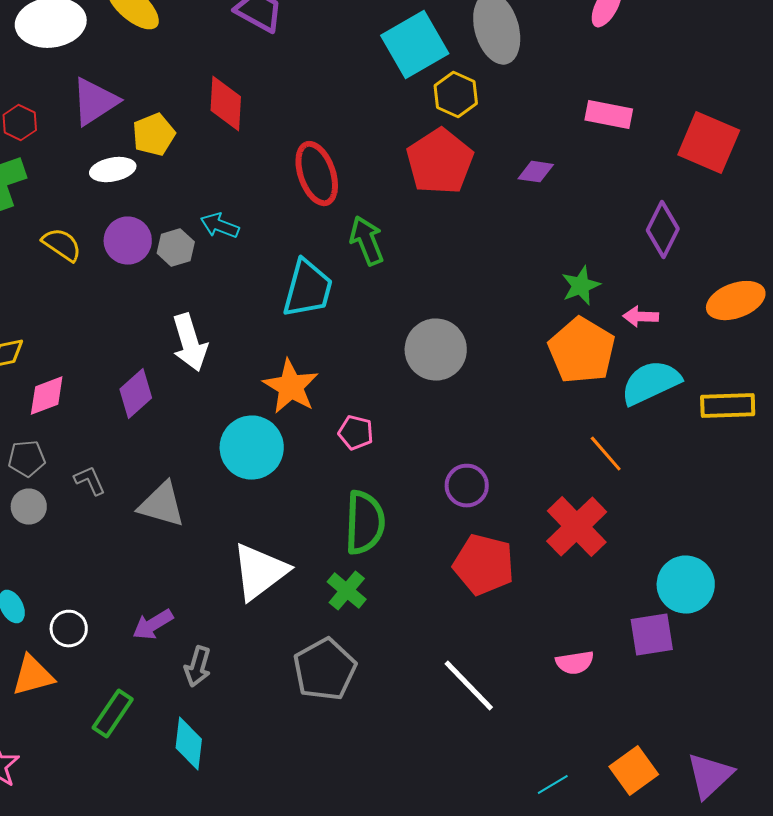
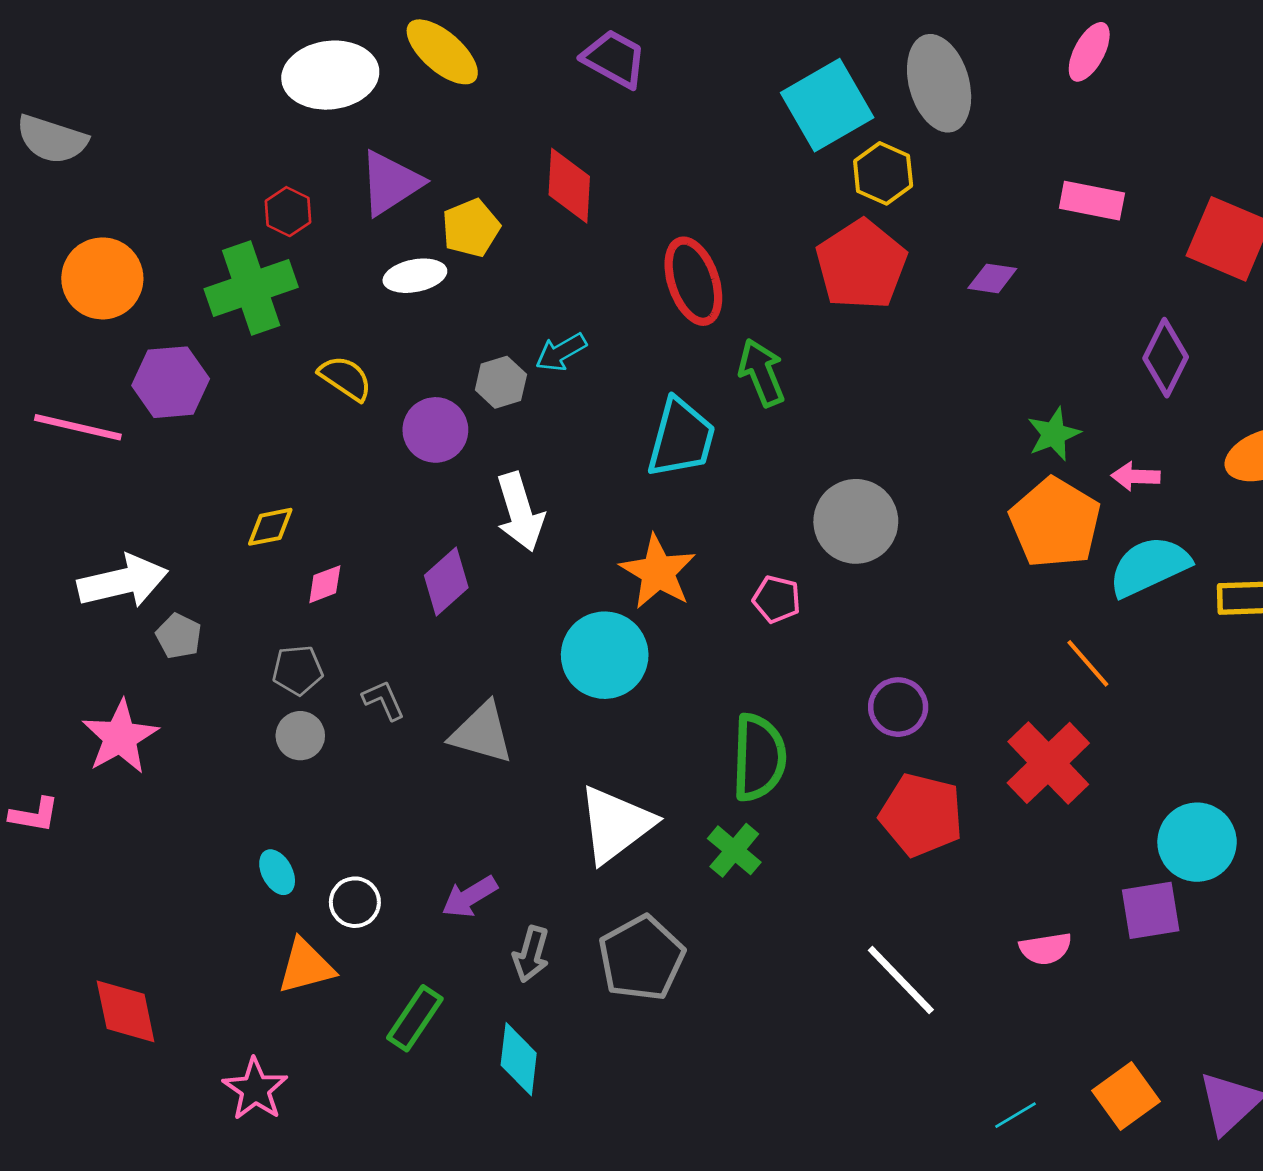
cyan arrow: (220, 226) -> (561, 352), turned -51
purple circle: (128, 241) -> (435, 430), moved
pink diamond: (47, 396) -> (325, 584), size x0.7
pink pentagon: (356, 433) -> (777, 599), moved
gray pentagon: (325, 670) -> (642, 958), moved

